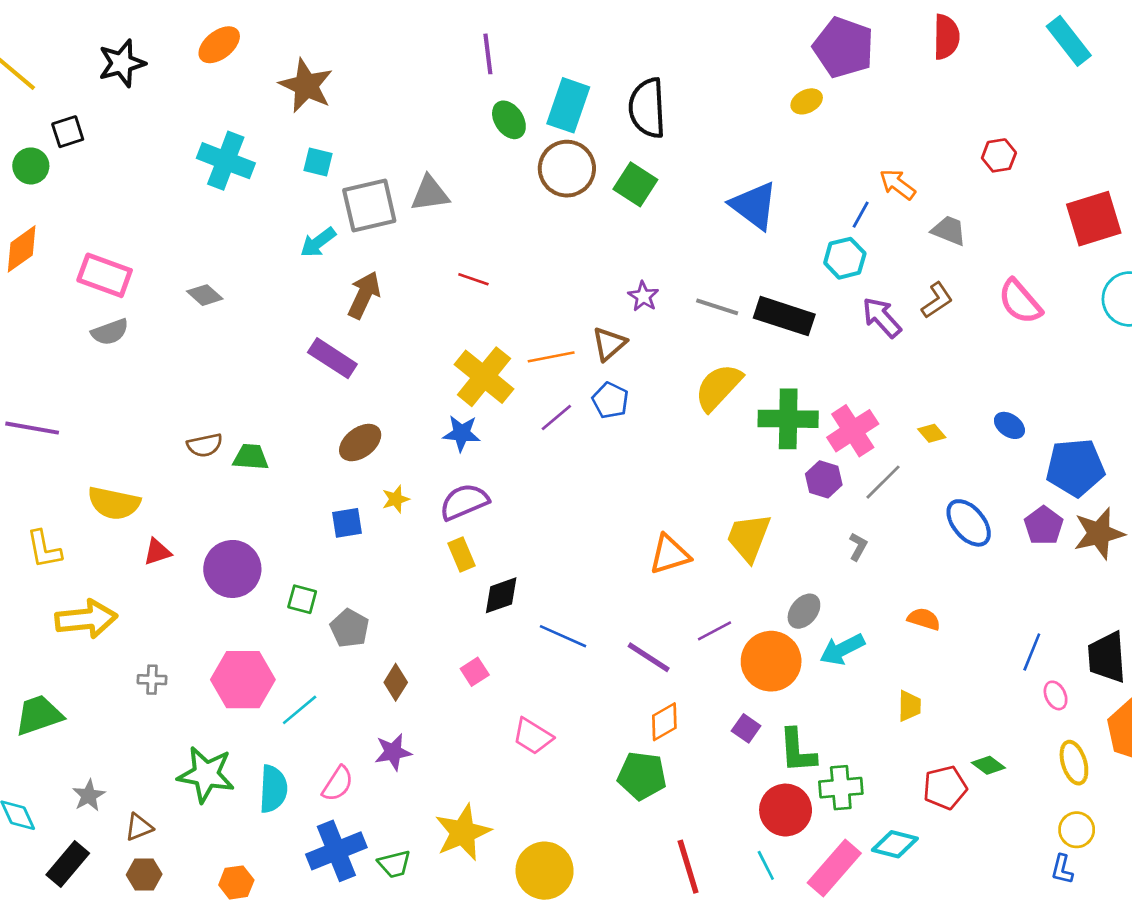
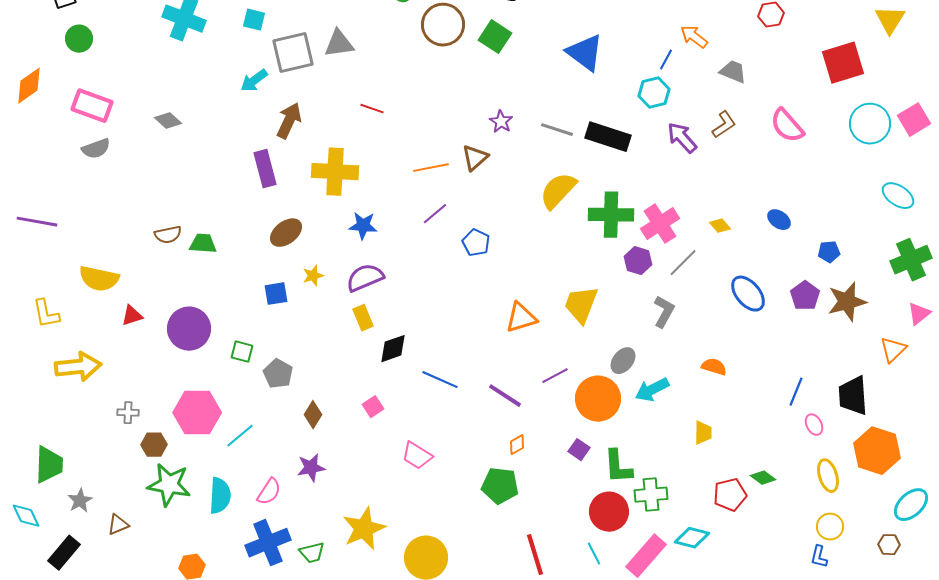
green circle: (31, 166) -> (79, 39), moved
purple rectangle: (332, 358) -> (265, 169), turned 42
yellow cross: (484, 377) -> (335, 172), moved, turned -36
blue pentagon: (610, 400) -> (476, 243), moved
blue pentagon: (1075, 468) -> (829, 252), size x0.5
gray L-shape: (858, 547) -> (664, 312), size x1.5
green trapezoid: (39, 715) -> (49, 465), moved, turned 111
orange diamond: (664, 722) -> (517, 445), size x0.7
brown hexagon: (144, 875) -> (154, 445), moved

